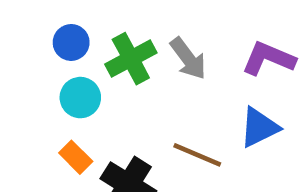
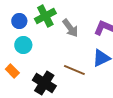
green cross: (131, 59) -> (45, 16), moved
orange rectangle: (76, 157) -> (12, 71), moved

